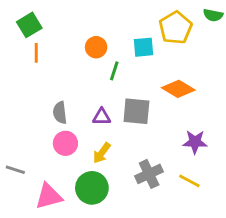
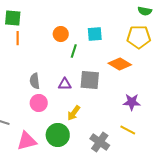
green square: (29, 25) -> (13, 18), turned 36
yellow pentagon: (175, 28) -> (139, 37), moved, turned 30
yellow arrow: (102, 153) -> (74, 113), moved
gray cross: (149, 174) -> (100, 142), moved, turned -30

